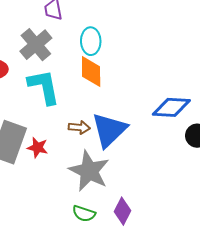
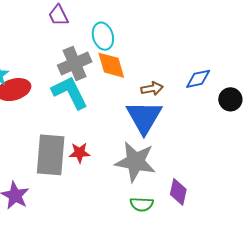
gray cross: (36, 45) -> (75, 63), moved, turned 32
blue diamond: (171, 107) -> (198, 79), size x0.7
brown arrow: (79, 127) -> (152, 89), moved

